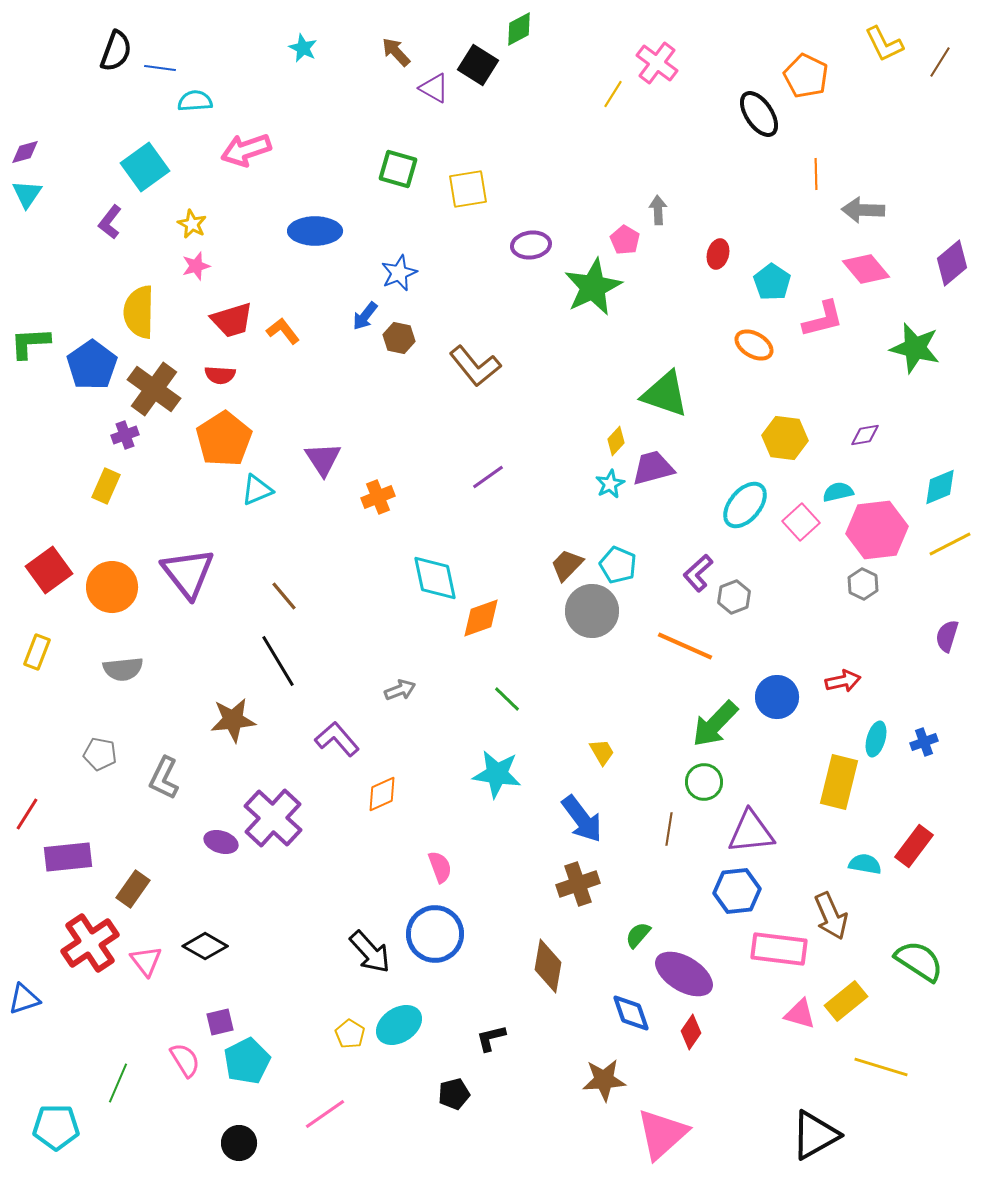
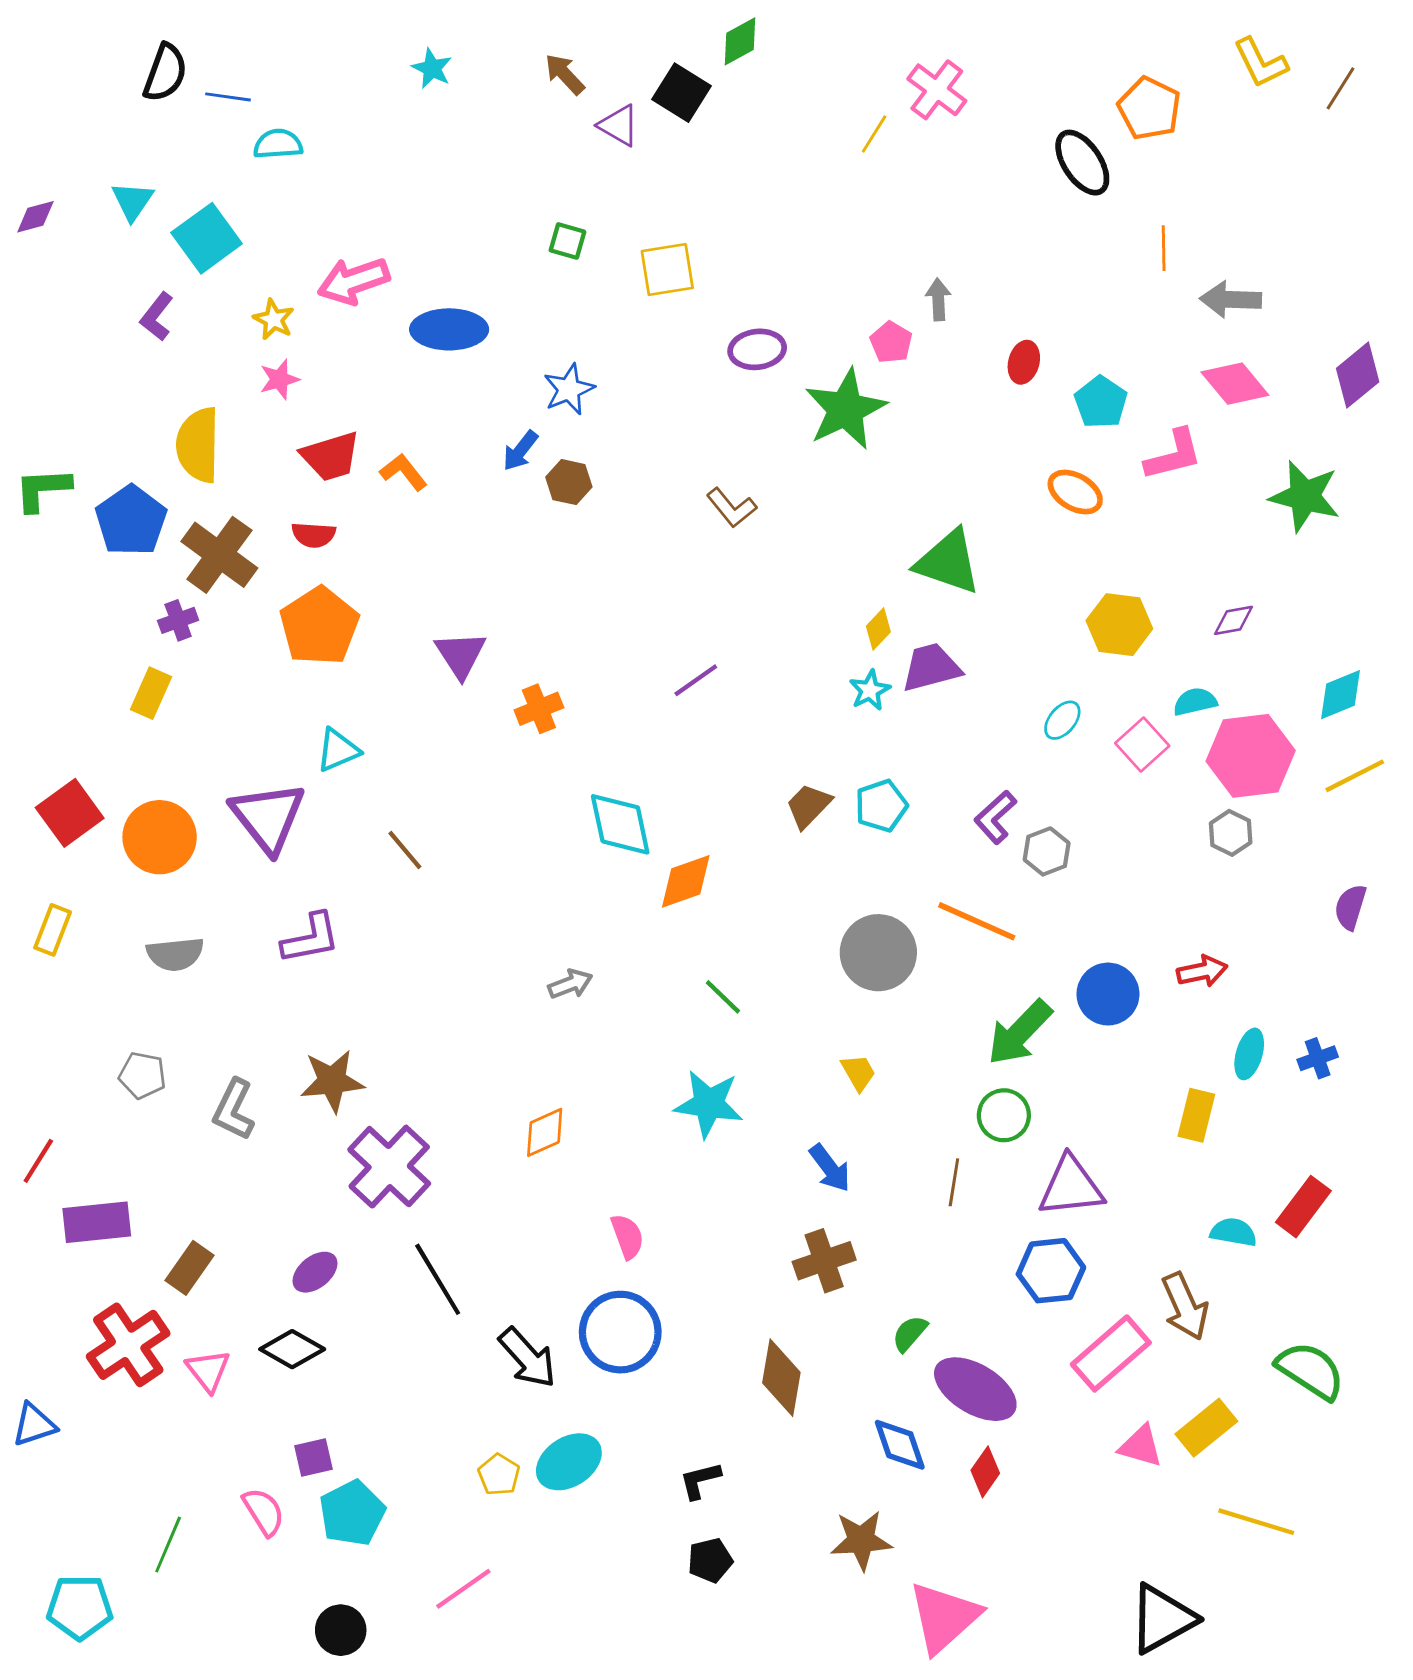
pink arrow: (246, 150) -> (354, 281), moved
green square: (398, 169) -> (567, 241), size x0.7
cyan triangle: (27, 194) -> (132, 201), moved
brown L-shape: (475, 366) -> (731, 508), moved, size x0.7
cyan triangle: (257, 490) -> (338, 750), moved
cyan ellipse: (745, 505) -> (1062, 720), size x0.6
cyan pentagon: (618, 565) -> (881, 806), turned 30
gray circle: (592, 611) -> (878, 953), moved
black line: (278, 661) -> (438, 1279), moved
brown star: (233, 720) -> (332, 1081), moved
purple L-shape: (337, 739) -> (311, 938), moved, turned 120
yellow rectangle: (839, 782) -> (1196, 1115), size x0.7
blue arrow: (582, 819) -> (830, 1168), size x0.7
purple ellipse: (221, 842) -> (315, 1272), moved, turned -56
pink rectangle: (779, 949) -> (1111, 1353), turned -48
black pentagon: (454, 1094) -> (710, 1560), moved

